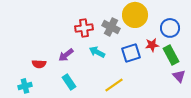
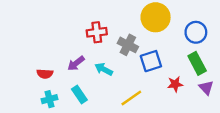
gray cross: (111, 27) -> (128, 45), moved
red star: (152, 45) -> (175, 84), moved
cyan arrow: (97, 52) -> (104, 69), moved
cyan cross: (25, 86) -> (49, 99), moved

